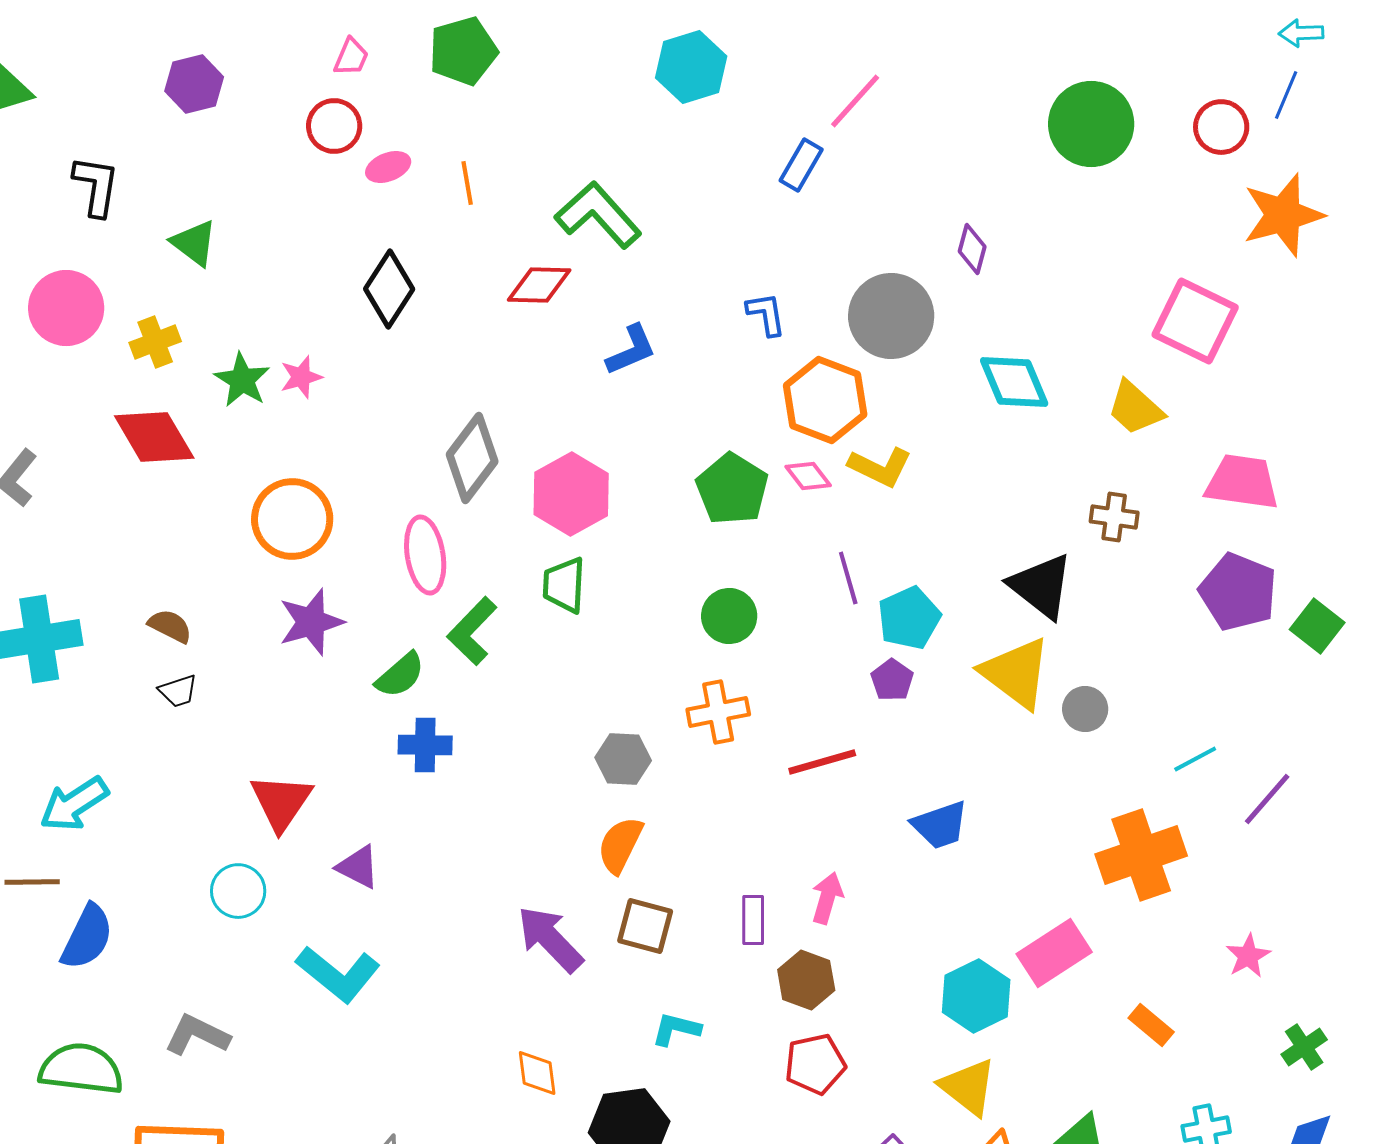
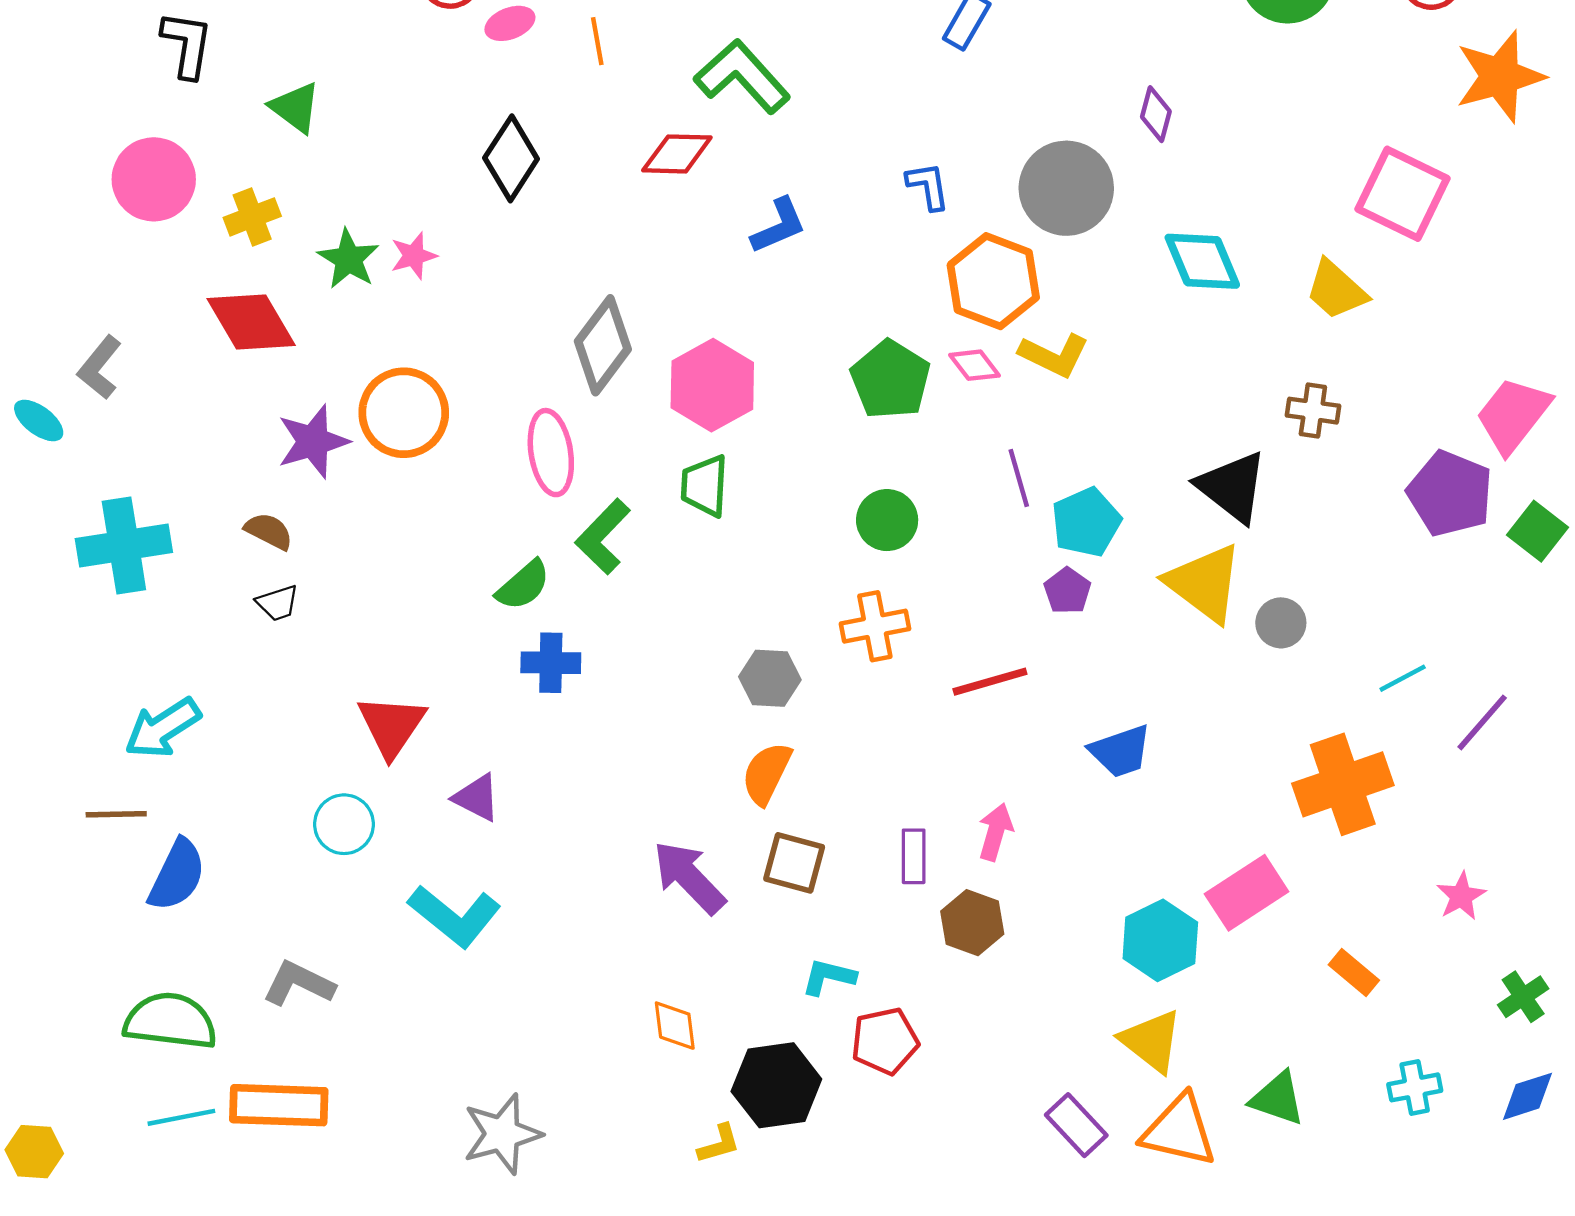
pink trapezoid: (1242, 482) -> (1513, 415), moved, turned -60
purple star: (311, 622) -> (313, 442), moved
red pentagon: (815, 1064) -> (885, 1041), moved

